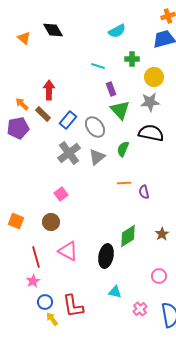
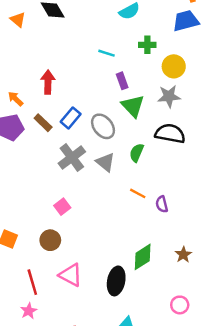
brown rectangle: (43, 114) -> (43, 123), moved
gray triangle: (97, 157) -> (105, 162), turned -42
orange line: (124, 183) -> (138, 193), turned 32

